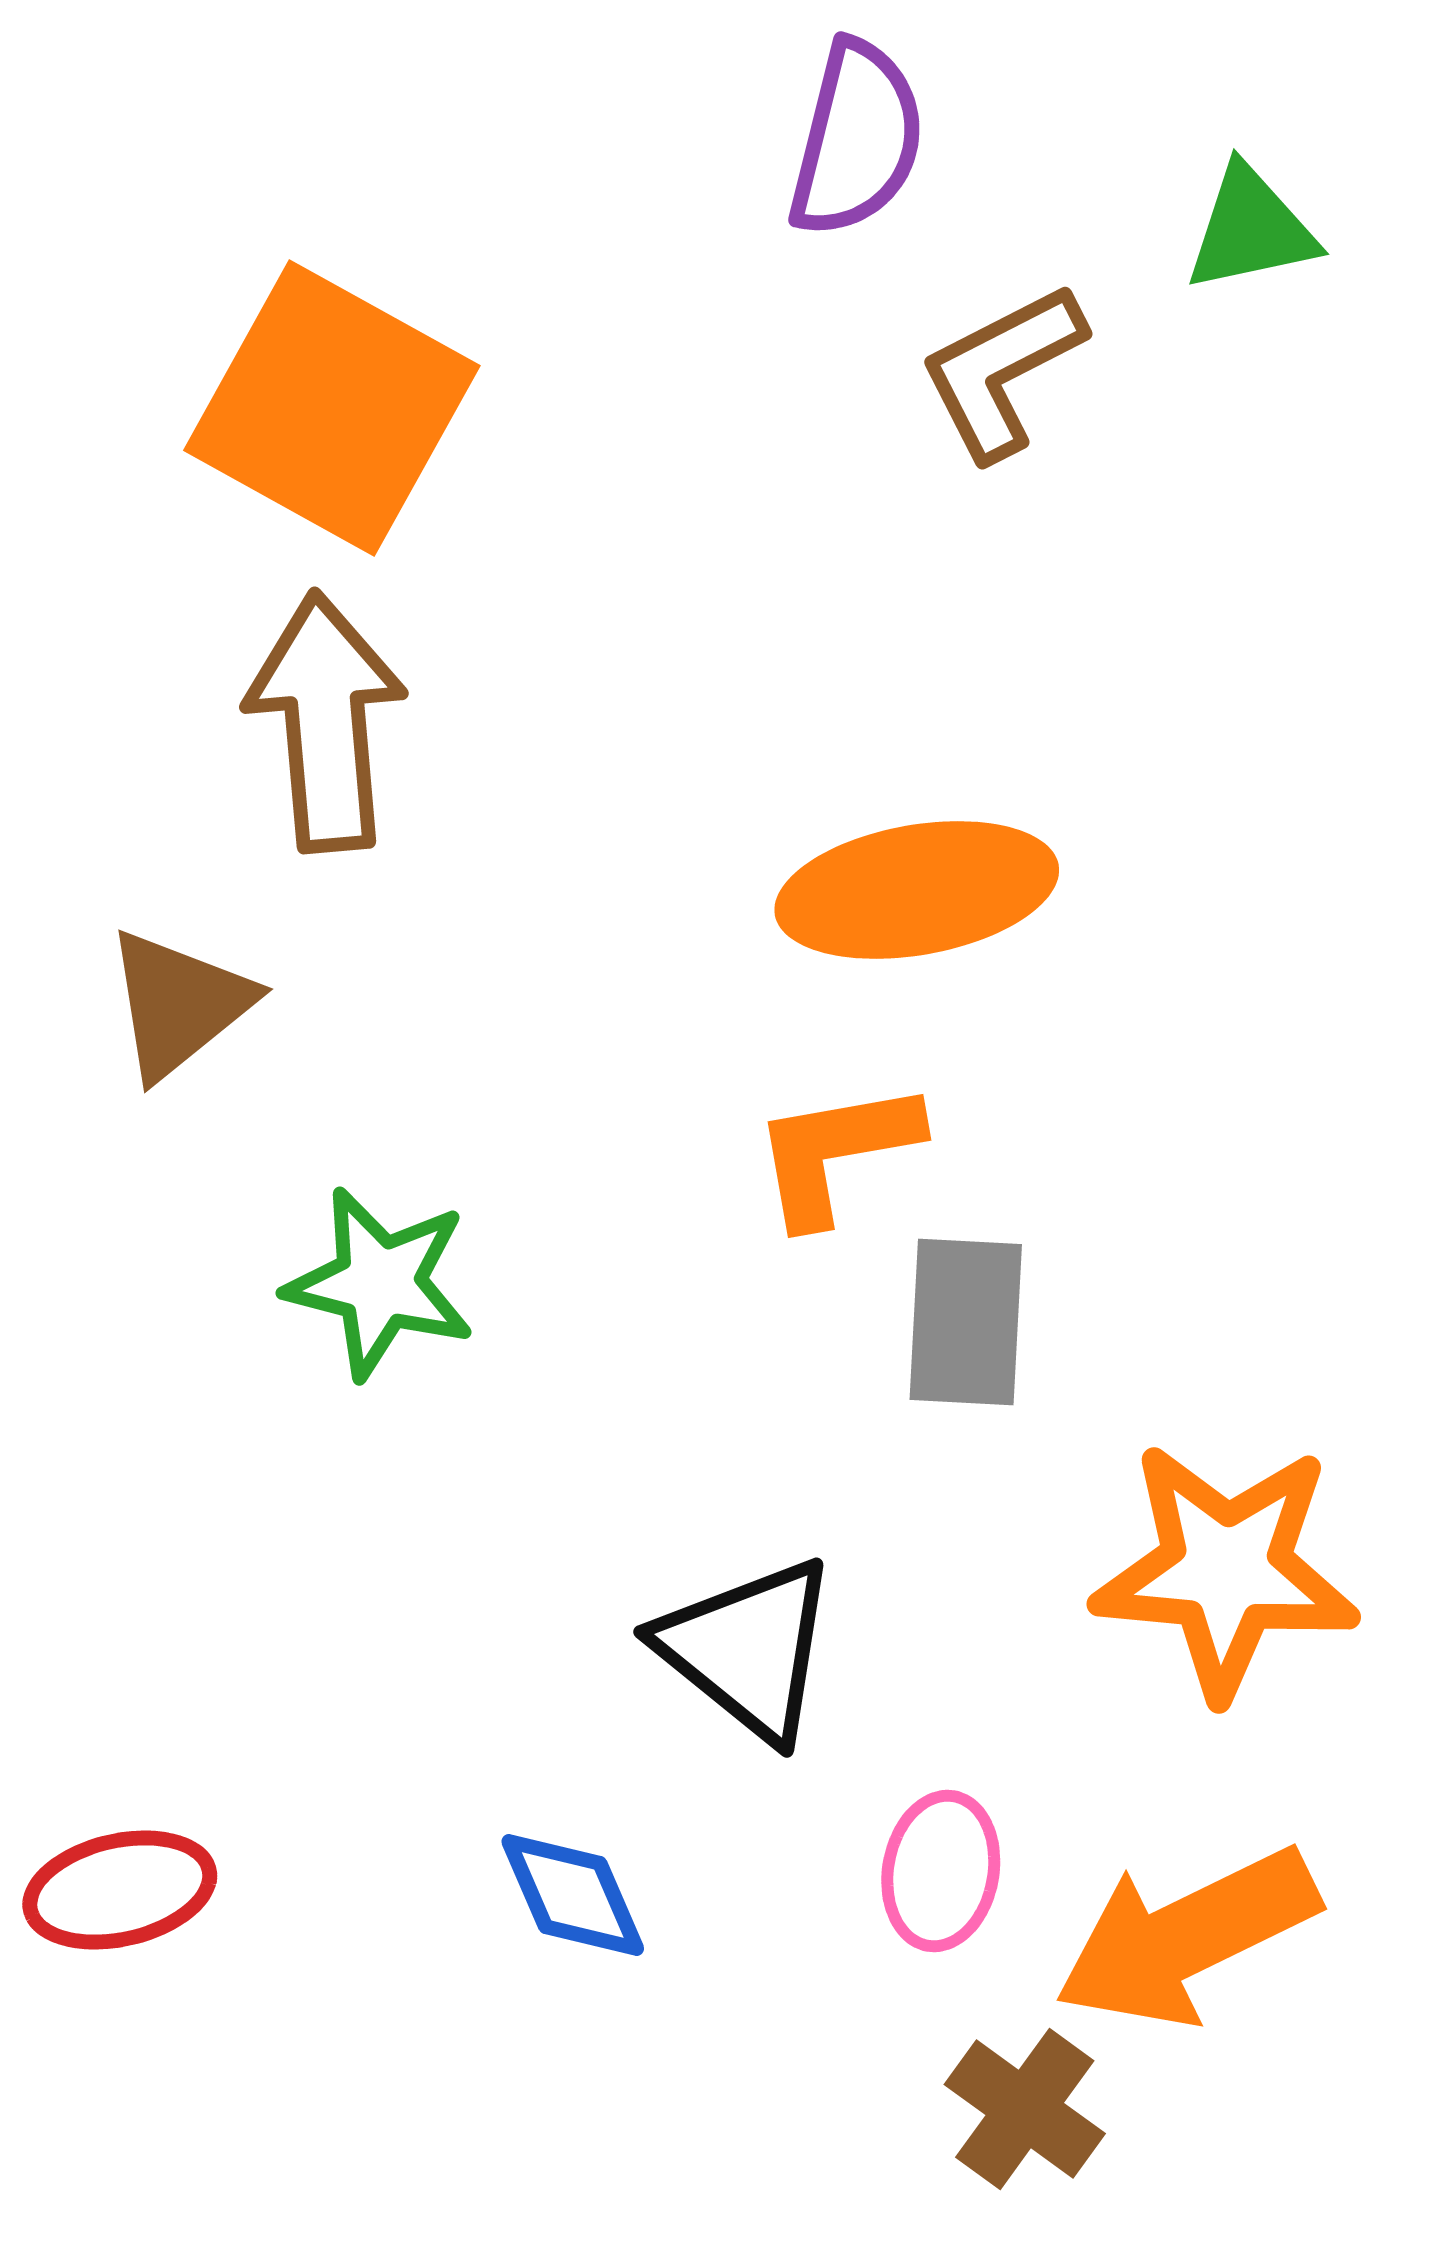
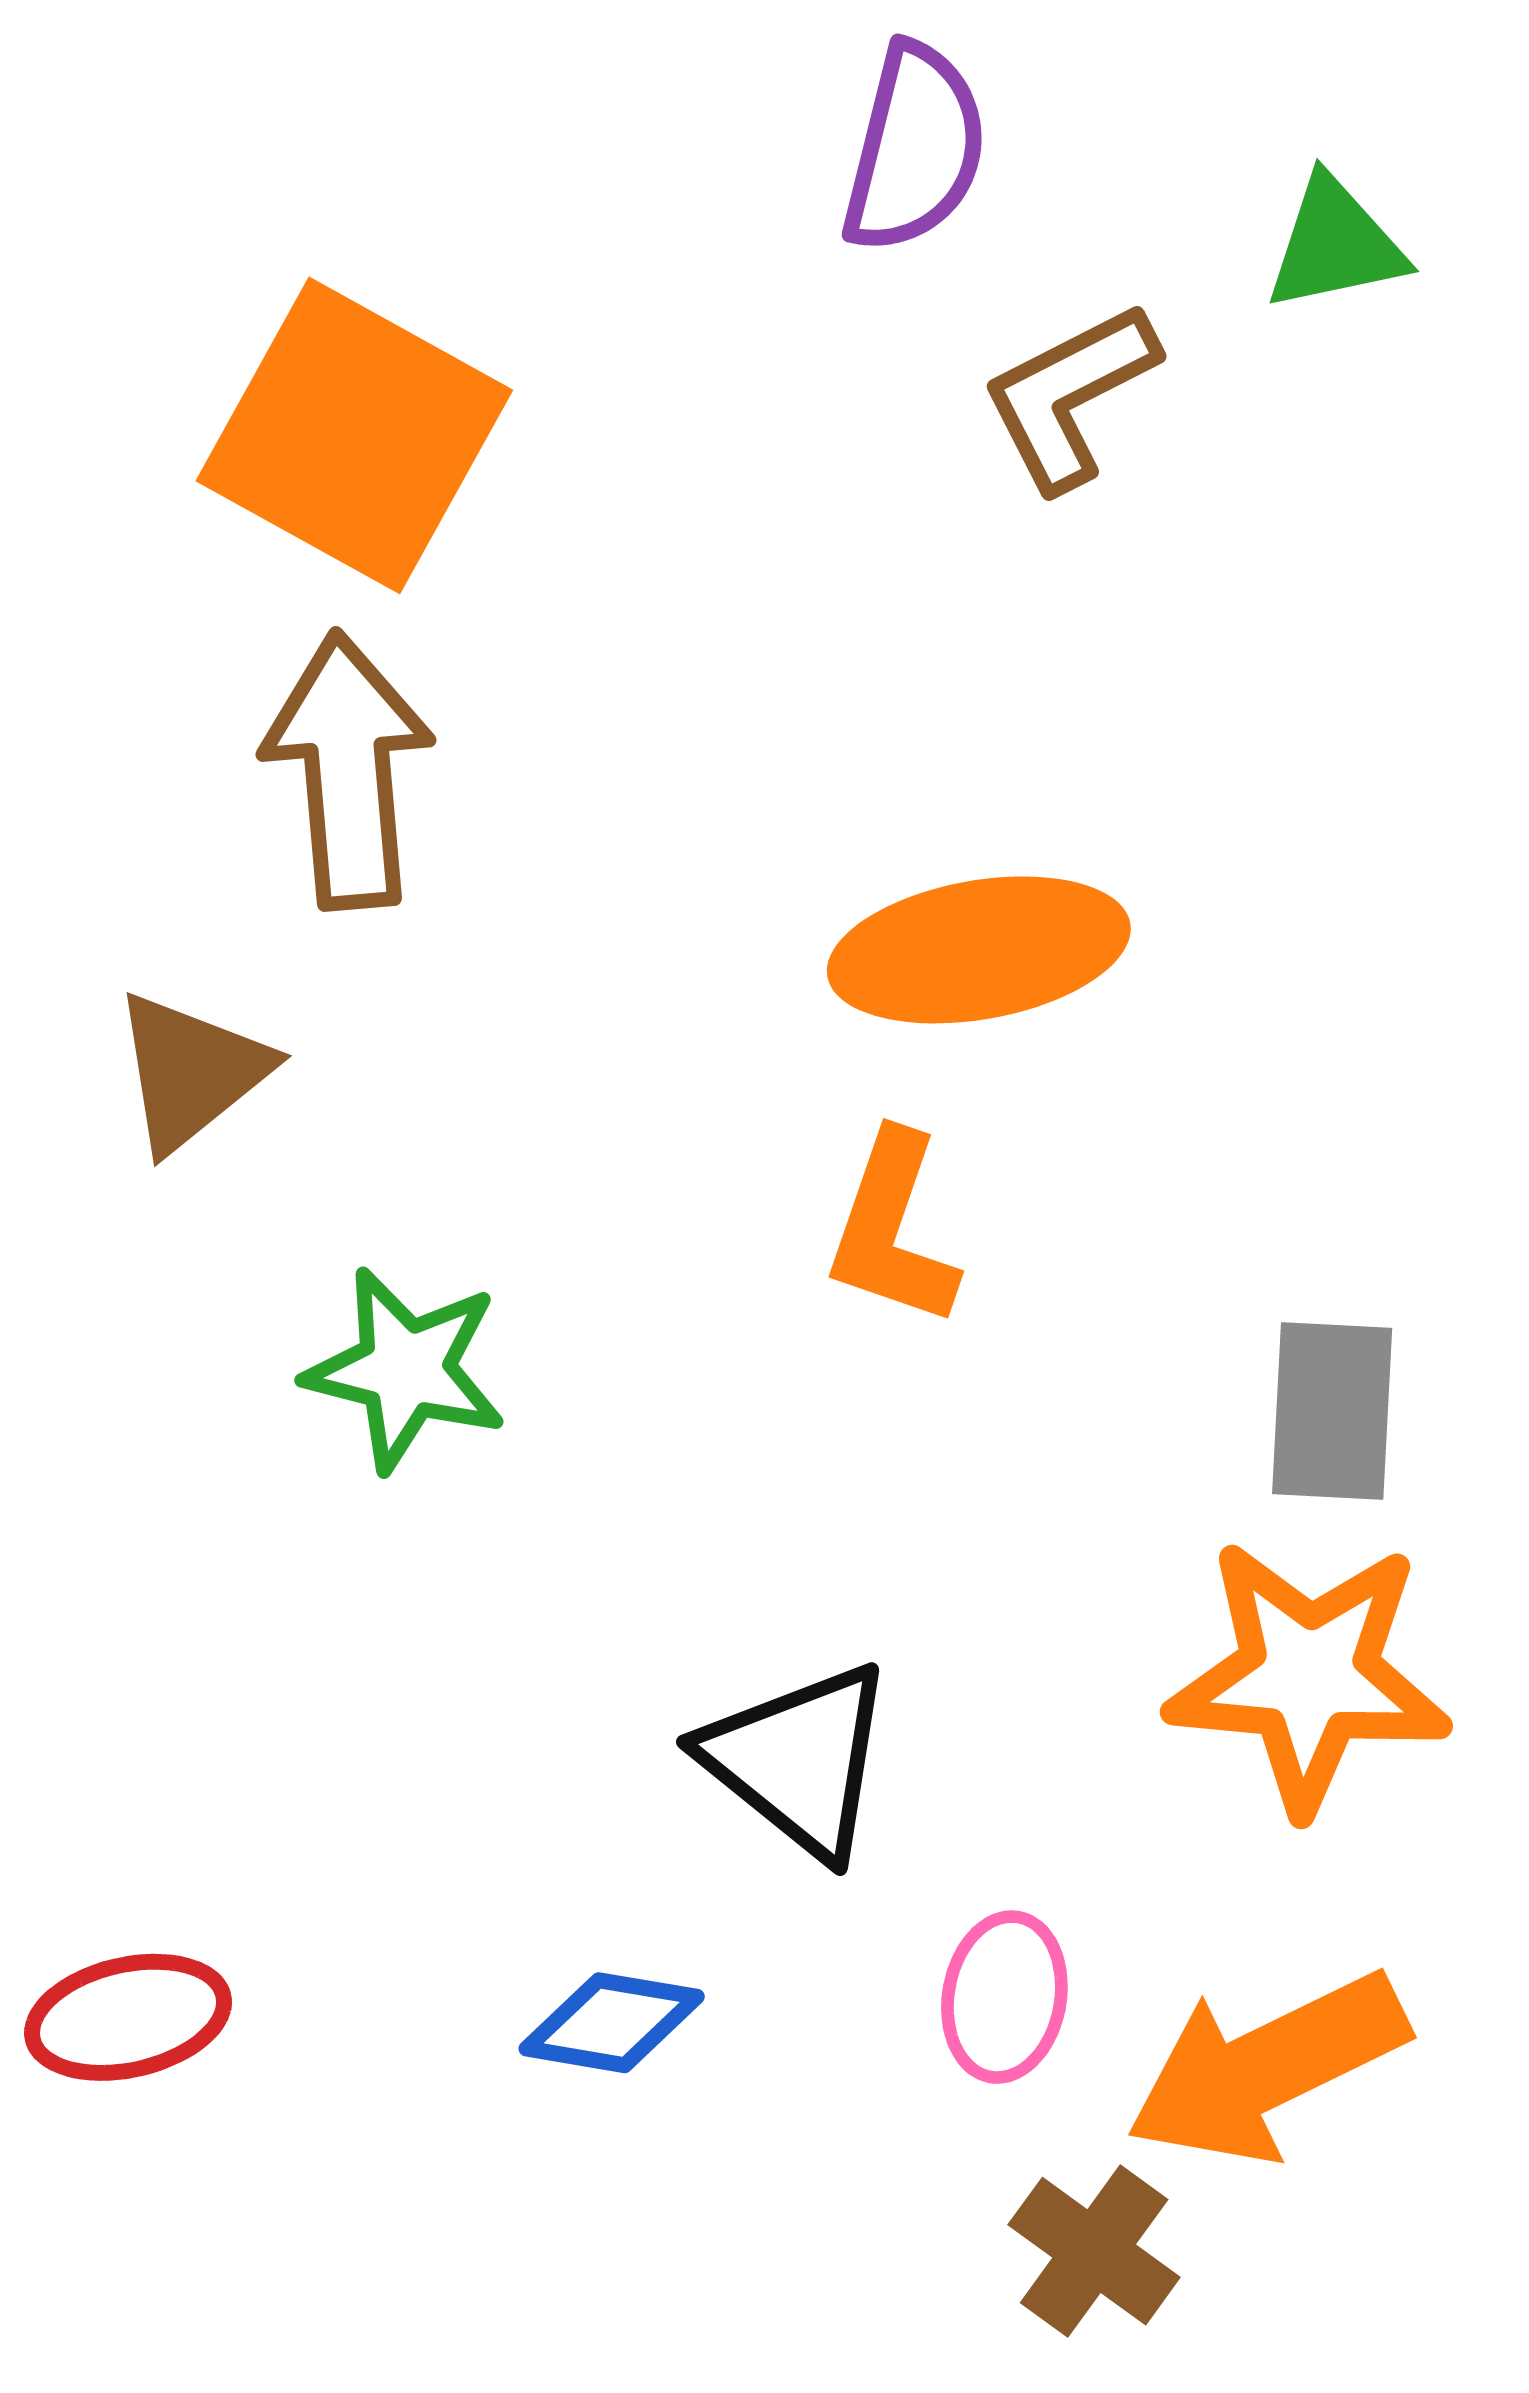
orange L-shape: (836, 1152) -> (892, 1230), turned -61
gray rectangle: (966, 1322) -> (1332, 1411), moved
blue diamond: (573, 1895) -> (612, 2023), turned -57

